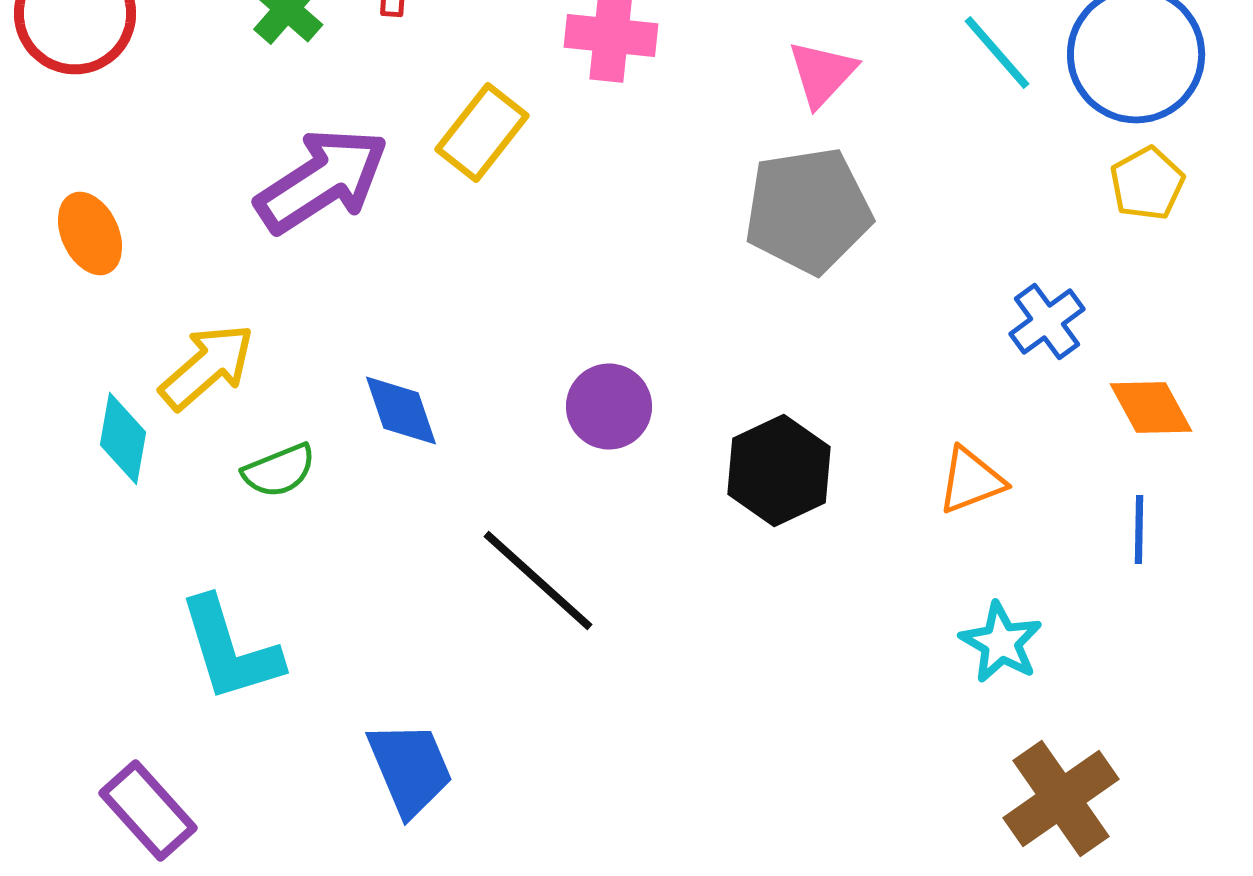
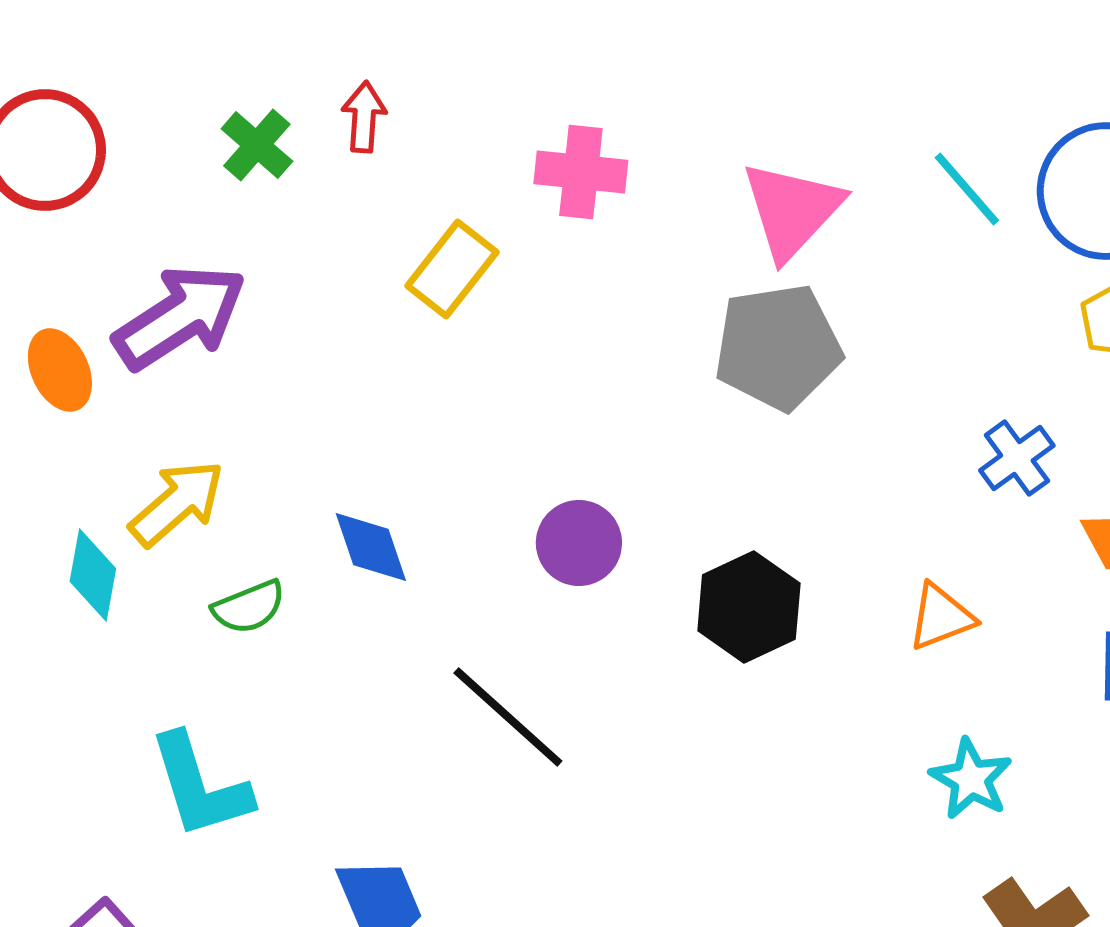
pink triangle: (822, 74) -> (792, 210), size x1.5
purple arrow: (322, 180) -> (180, 317), moved

